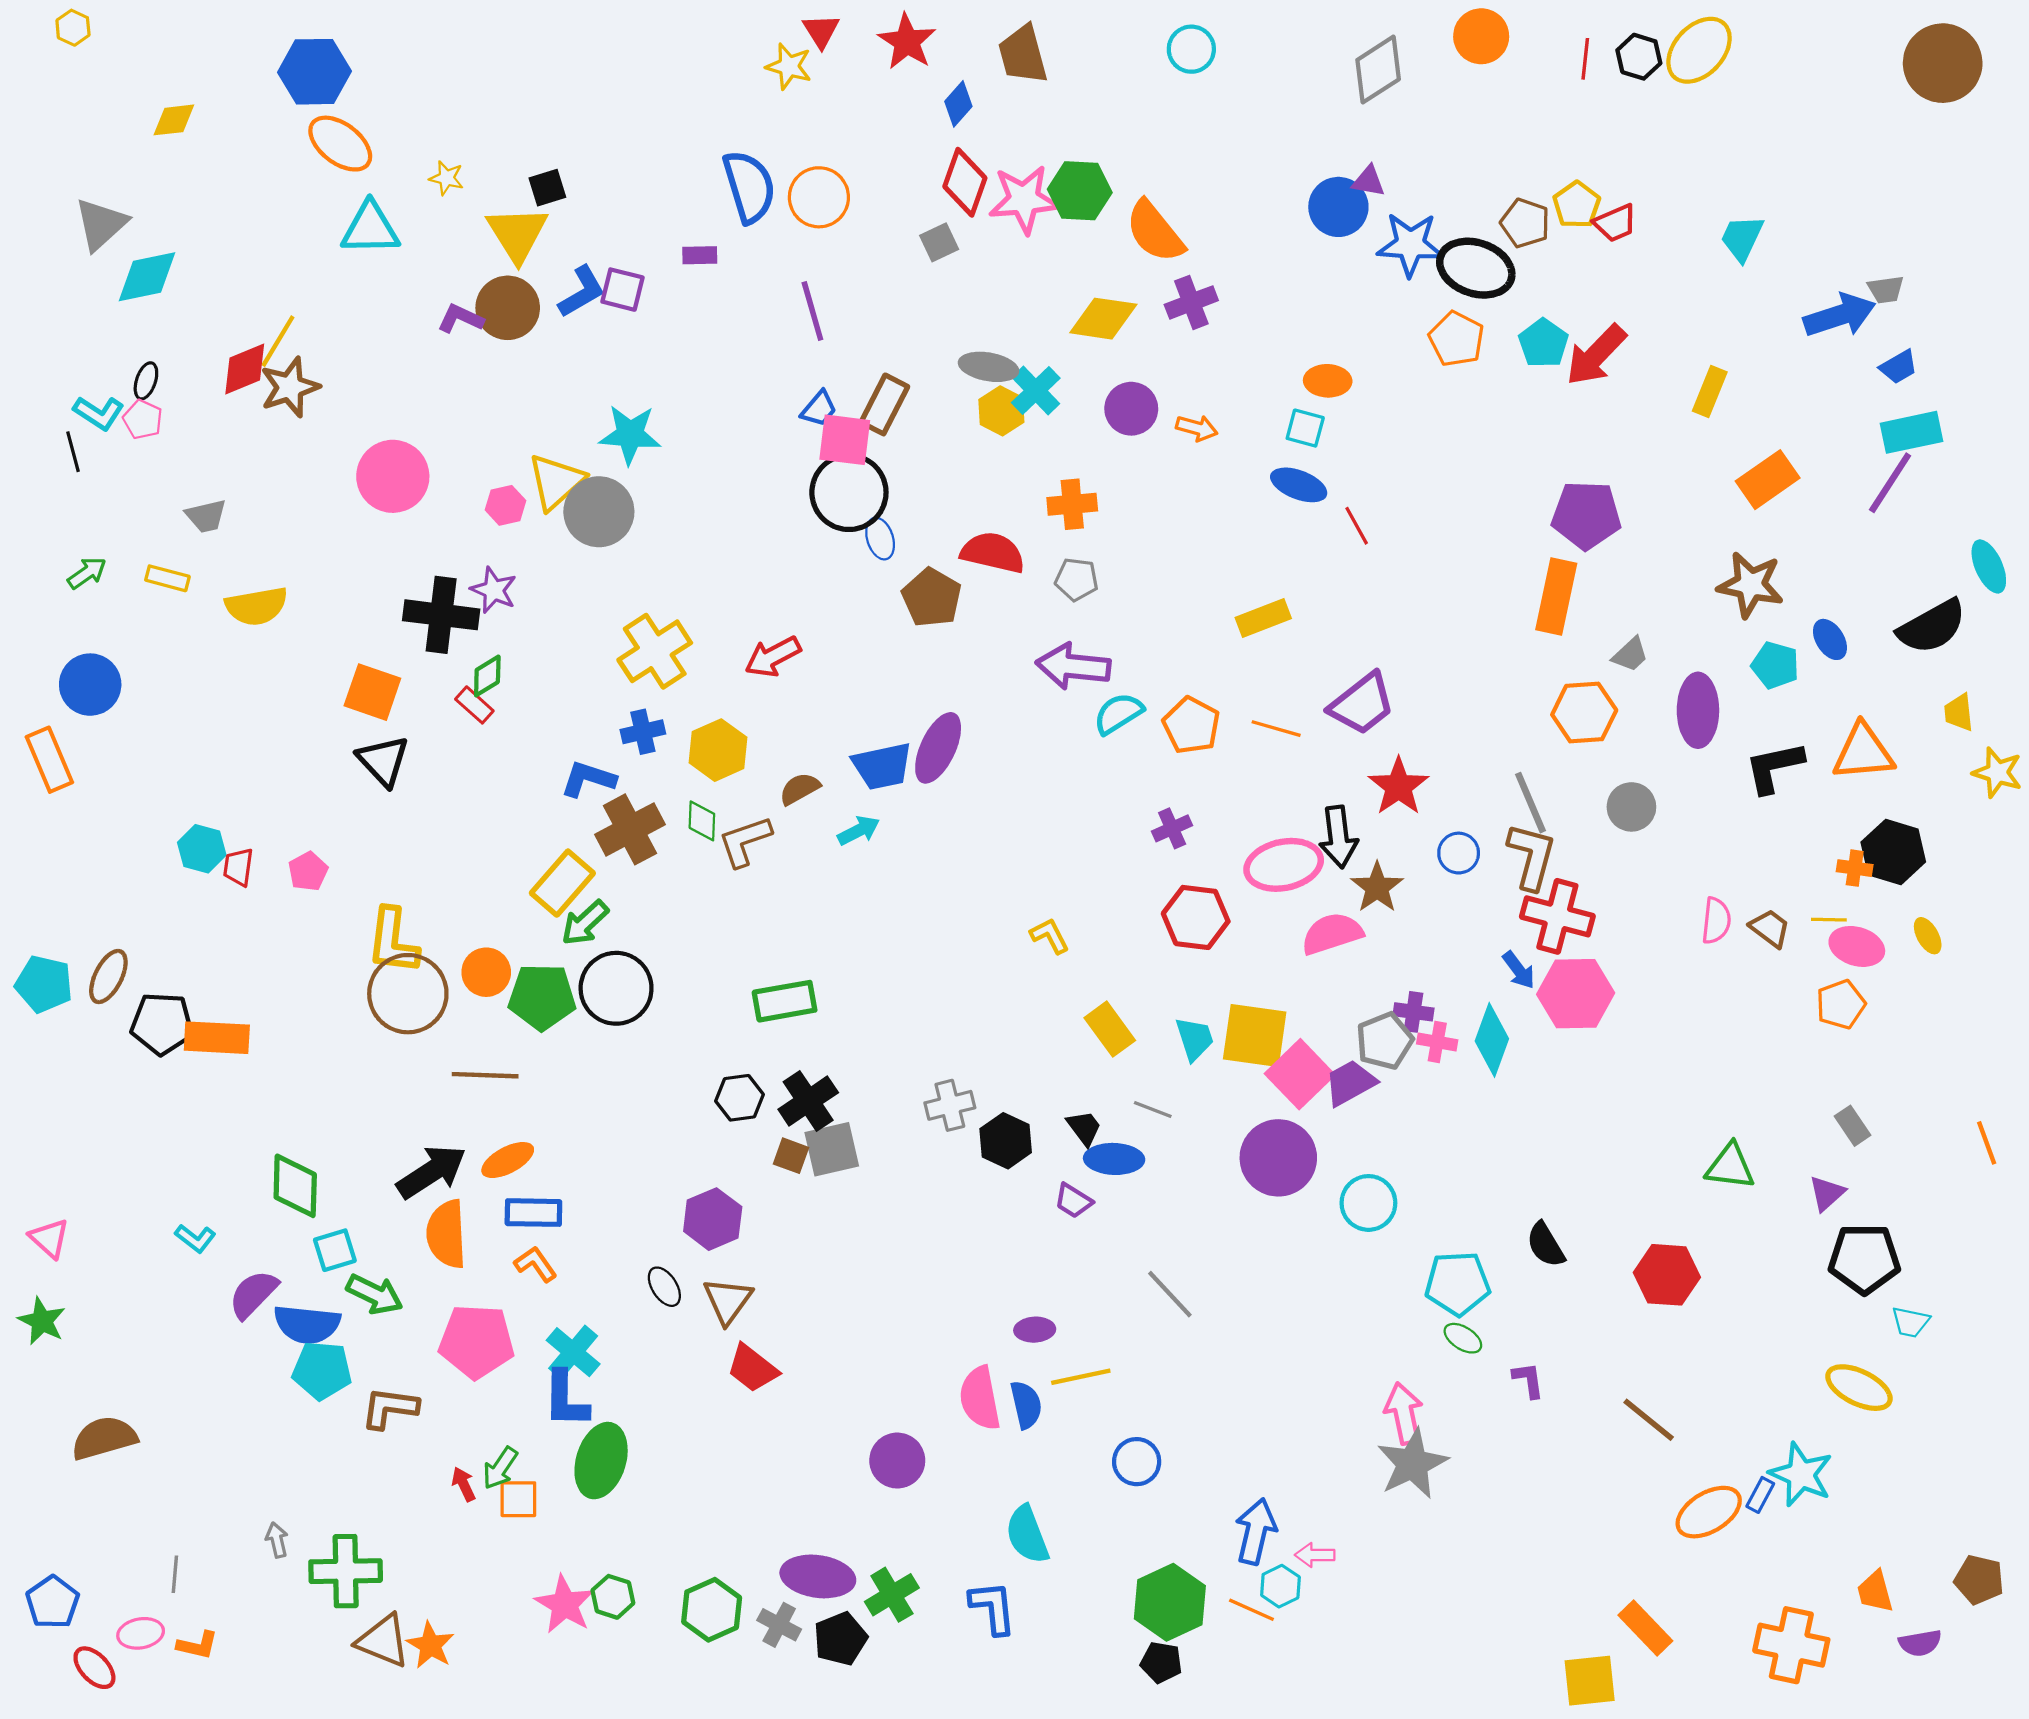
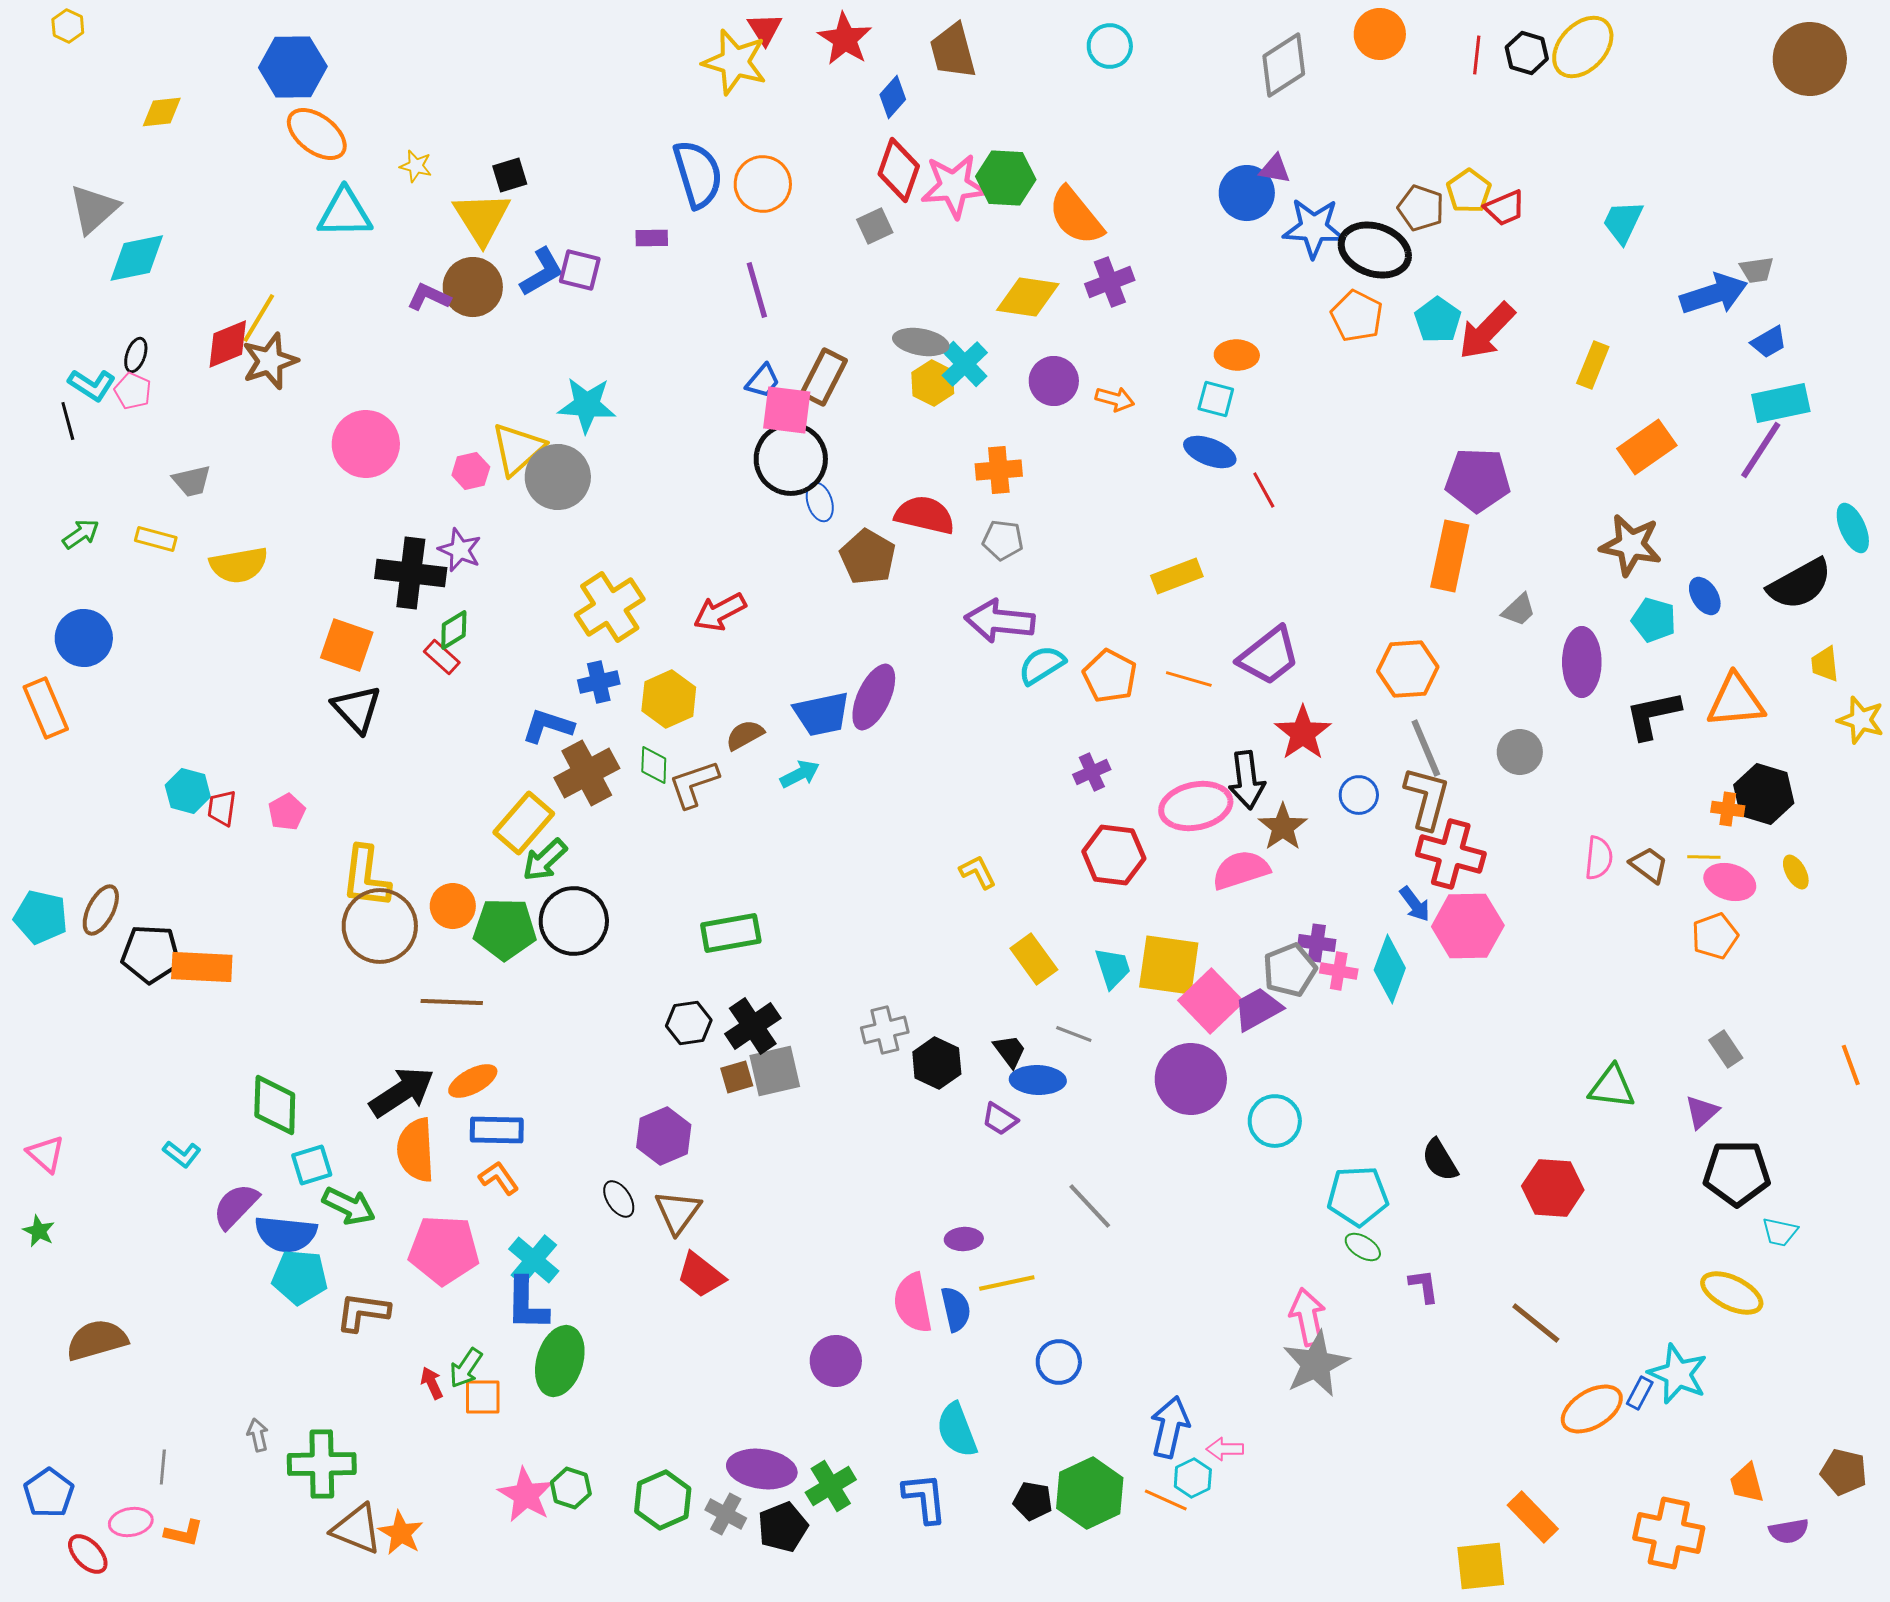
yellow star: (789, 66) -> (735, 62), size x1.5
orange hexagon: (1584, 712) -> (1408, 669), moved
brown square: (791, 1156) -> (737, 1077), turned -36
green star: (42, 1321) -> (39, 1231), size x0.7
black pentagon: (1161, 1662) -> (1033, 1501), moved

